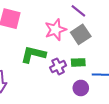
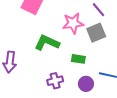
green rectangle: (78, 62) -> (78, 59), moved
purple cross: (58, 66) -> (55, 81), moved

